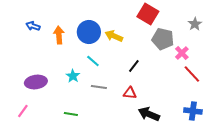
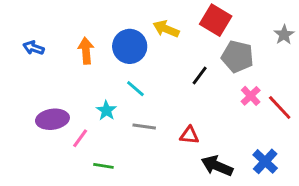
blue arrow: (33, 26) -> (34, 48), moved
yellow arrow: (114, 36) -> (166, 29), moved
pink cross: (182, 53) -> (251, 96), moved
black line: (134, 66) -> (200, 76), moved
pink line: (23, 111) -> (80, 138), moved
blue cross: (193, 111) -> (265, 161), moved, turned 36

